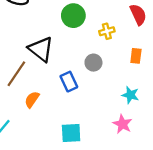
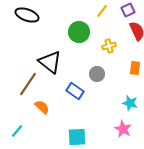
blue rectangle: (69, 82) -> (75, 91), turned -30
orange semicircle: (32, 99) -> (42, 107), turned 98

